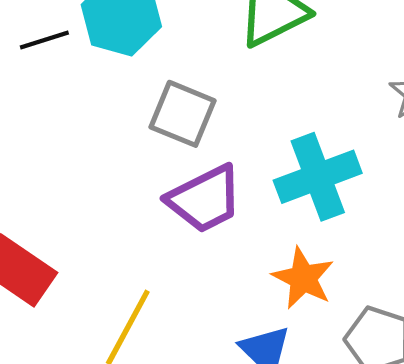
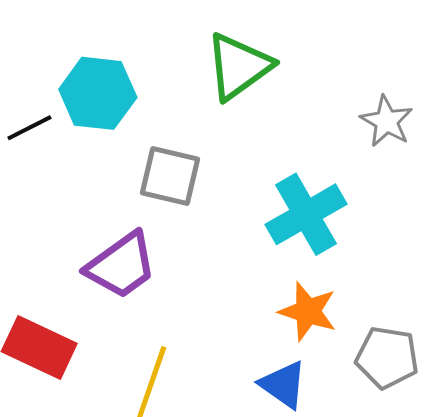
purple trapezoid: (205, 199) -> (121, 265), moved

